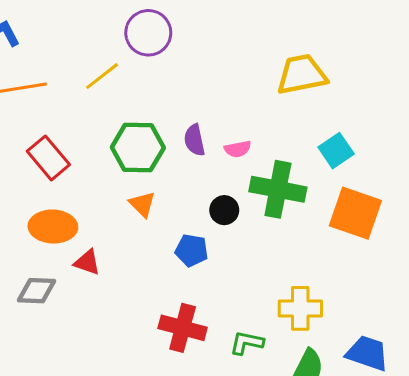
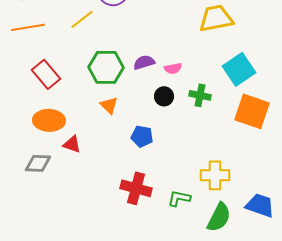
purple semicircle: (194, 140) -> (144, 62), turned 85
cyan square: (336, 151) -> (239, 69), size x1.4
green cross: (278, 189) -> (200, 95), size x0.6
black circle: (224, 210) -> (164, 96), moved

